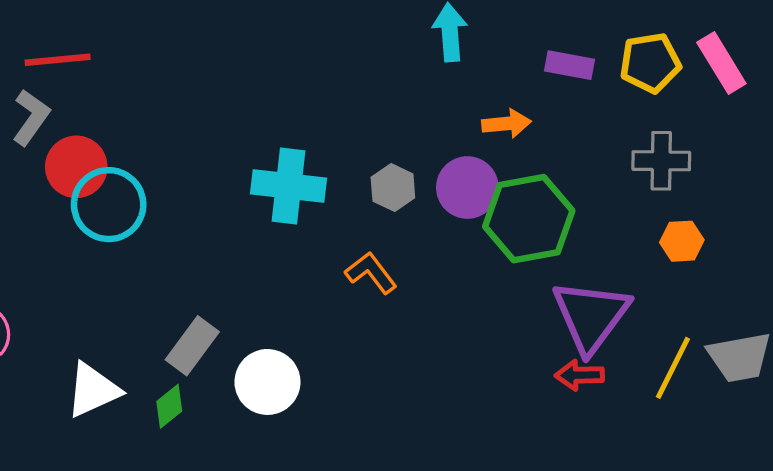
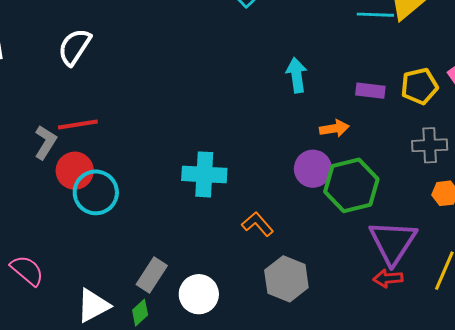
red line: (58, 60) -> (78, 124), moved
gray hexagon: (393, 188) -> (286, 279), moved, size x1.6

